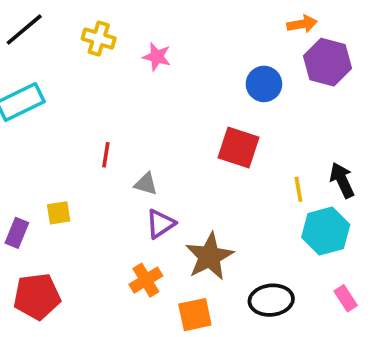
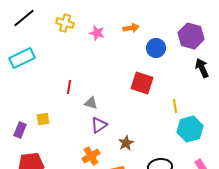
orange arrow: (302, 24) -> (131, 28), moved
black arrow: (342, 180) -> (202, 68), moved
brown star: (209, 256) -> (126, 143), size x0.6

